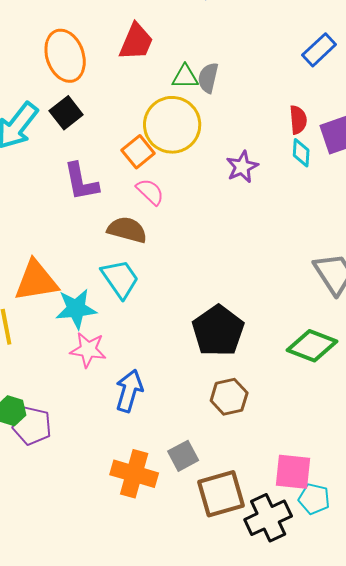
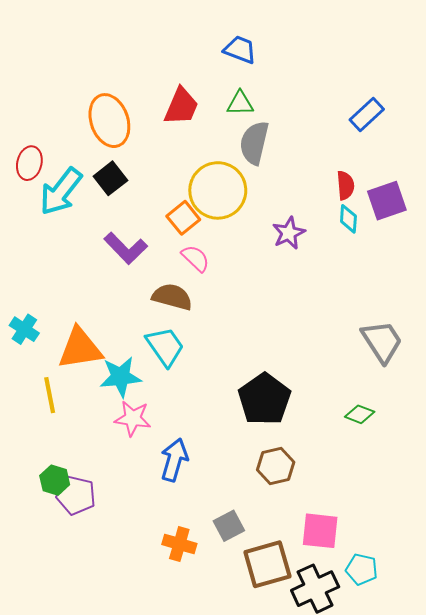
green triangle: (185, 77) -> (240, 103), moved
gray semicircle: (208, 78) -> (254, 143), size x1.4
purple L-shape: (81, 182) -> (126, 248), turned -33
green diamond: (312, 346) -> (360, 414), size x0.6
pink square: (293, 472) -> (320, 531), moved
orange cross: (134, 474) -> (179, 544), size x0.7

